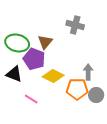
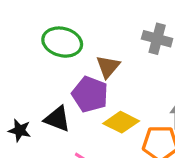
green ellipse: (17, 43) -> (62, 42), moved

